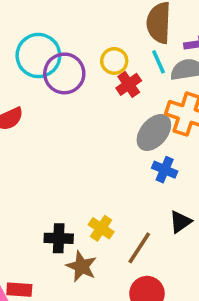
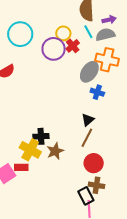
purple circle: (64, 73) -> (54, 49), moved
black triangle: (180, 222) -> (88, 120), moved
yellow cross: (101, 228) -> (30, 150), moved, size x1.5
brown star: (81, 266) -> (55, 151), turned 30

